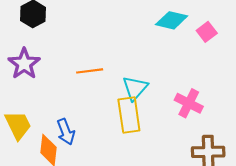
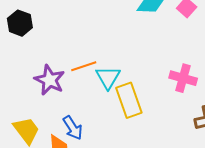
purple star: (24, 64) -> (50, 80), moved
cyan triangle: (135, 88) -> (108, 77), moved

